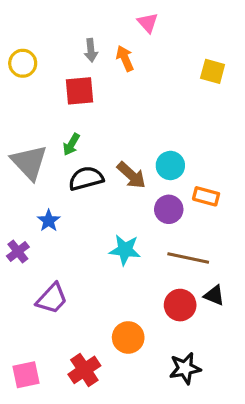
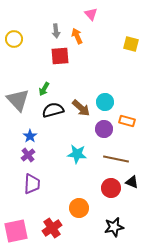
red square: (80, 91) -> (60, 56), moved
purple cross: (18, 251) -> (28, 155), moved
purple trapezoid: (52, 299) -> (32, 184), turned -40
pink square: (26, 375) -> (16, 231), size x1.4

